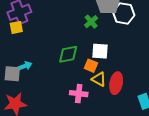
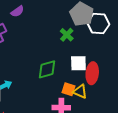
orange square: (91, 66) -> (68, 89), moved
red ellipse: (116, 83) -> (92, 73), moved

